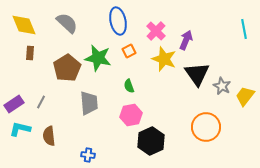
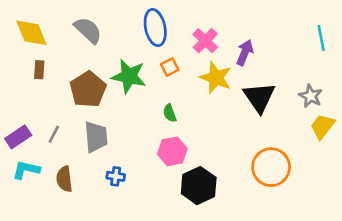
gray star: (222, 86) -> (311, 96), moved
gray trapezoid: (89, 103) -> (96, 137), moved
blue cross: (88, 155) -> (116, 176), moved

